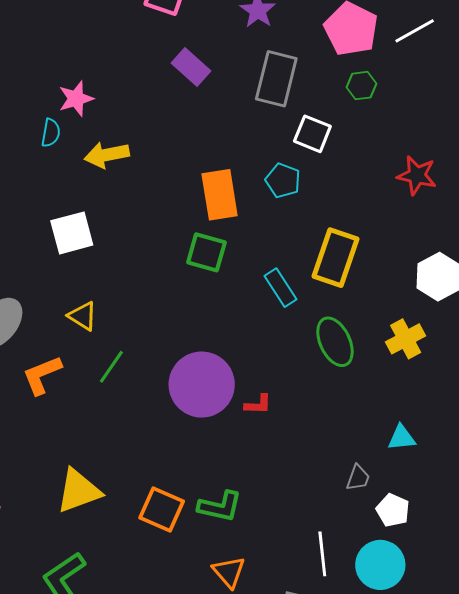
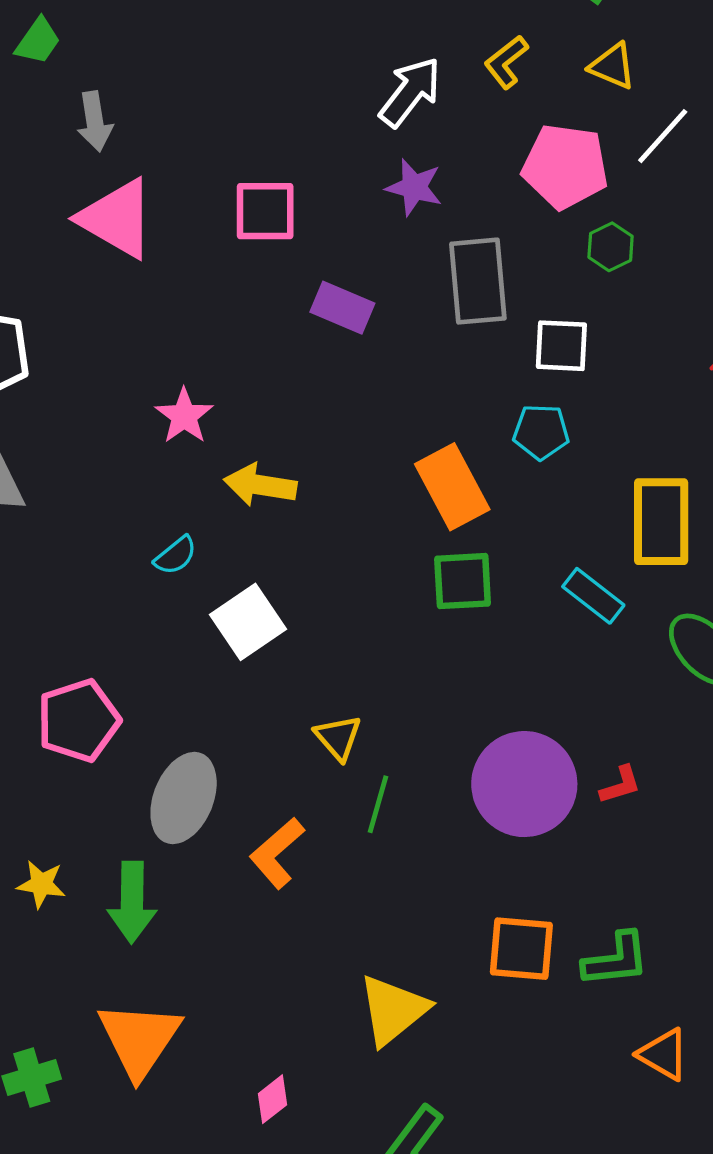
cyan semicircle: (51, 133) -> (176, 555), moved, turned 60
yellow arrow: (107, 155) -> (260, 485), turned 39
yellow triangle: (83, 316) -> (338, 738), moved, turned 36
orange square: (162, 509) -> (521, 949), moved

